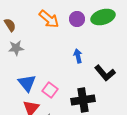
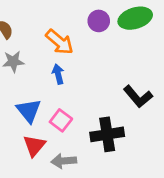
orange arrow: (49, 19) -> (60, 42), moved
blue arrow: (78, 56) -> (58, 74), moved

